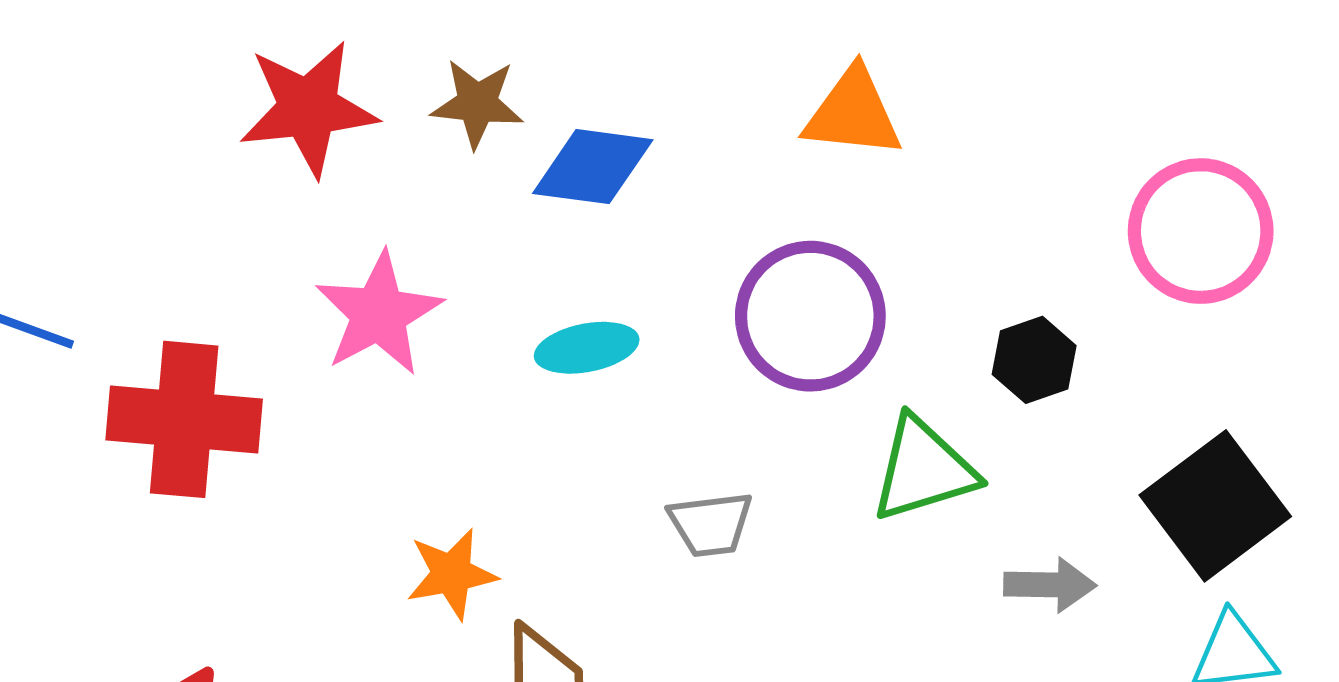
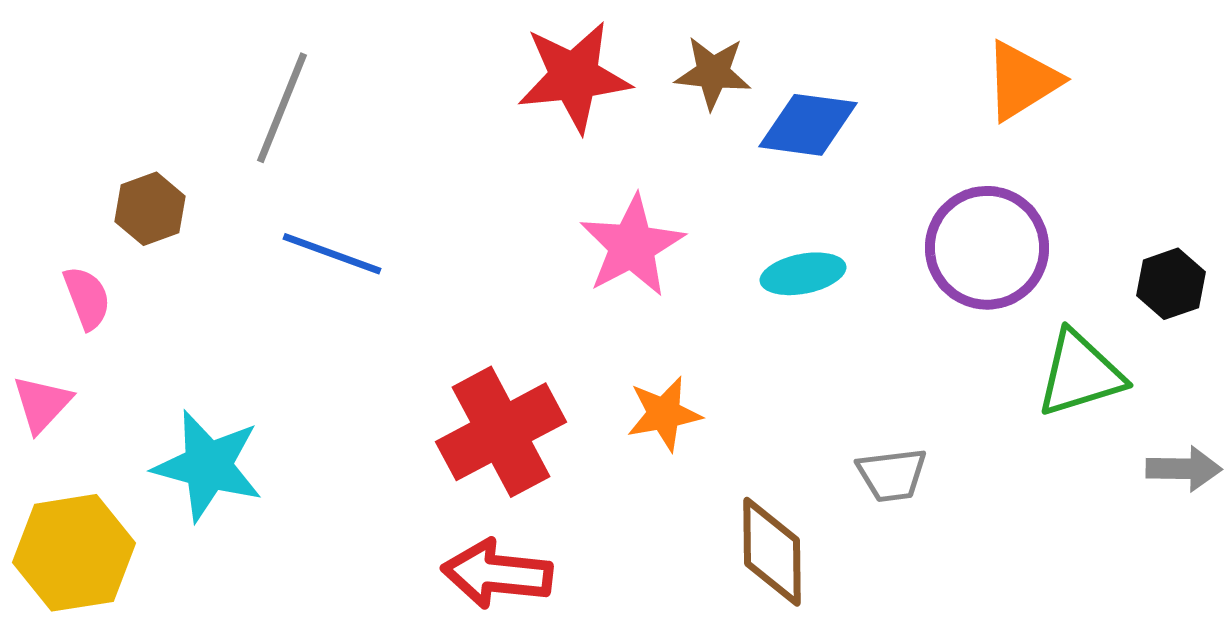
orange triangle: (853, 113) -> (1022, 81), turned -38
red cross: (184, 419) -> (501, 432), moved, turned -33
gray trapezoid: (711, 524) -> (892, 475), moved
orange star: (452, 574) -> (664, 414), moved

